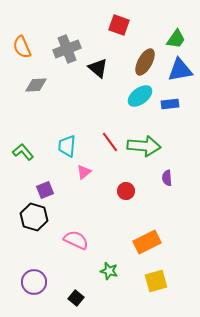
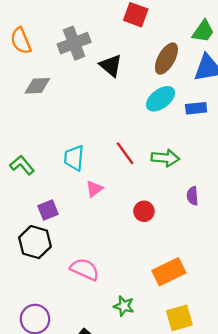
green arrow: (144, 146) -> (165, 158), size x0.7

